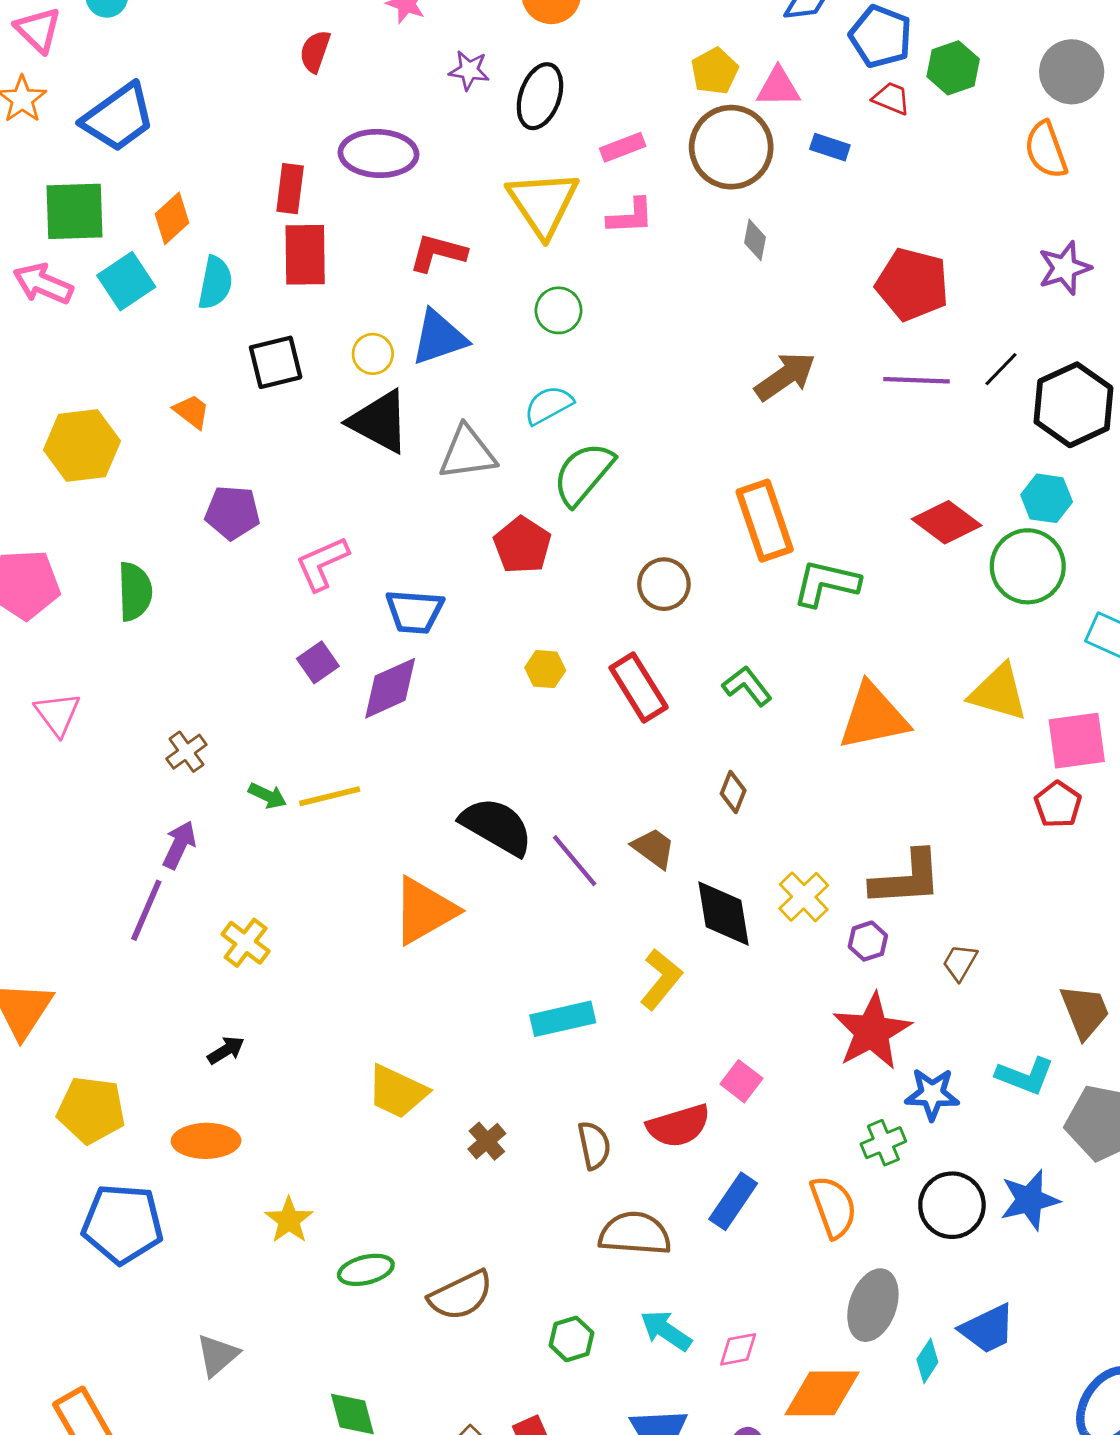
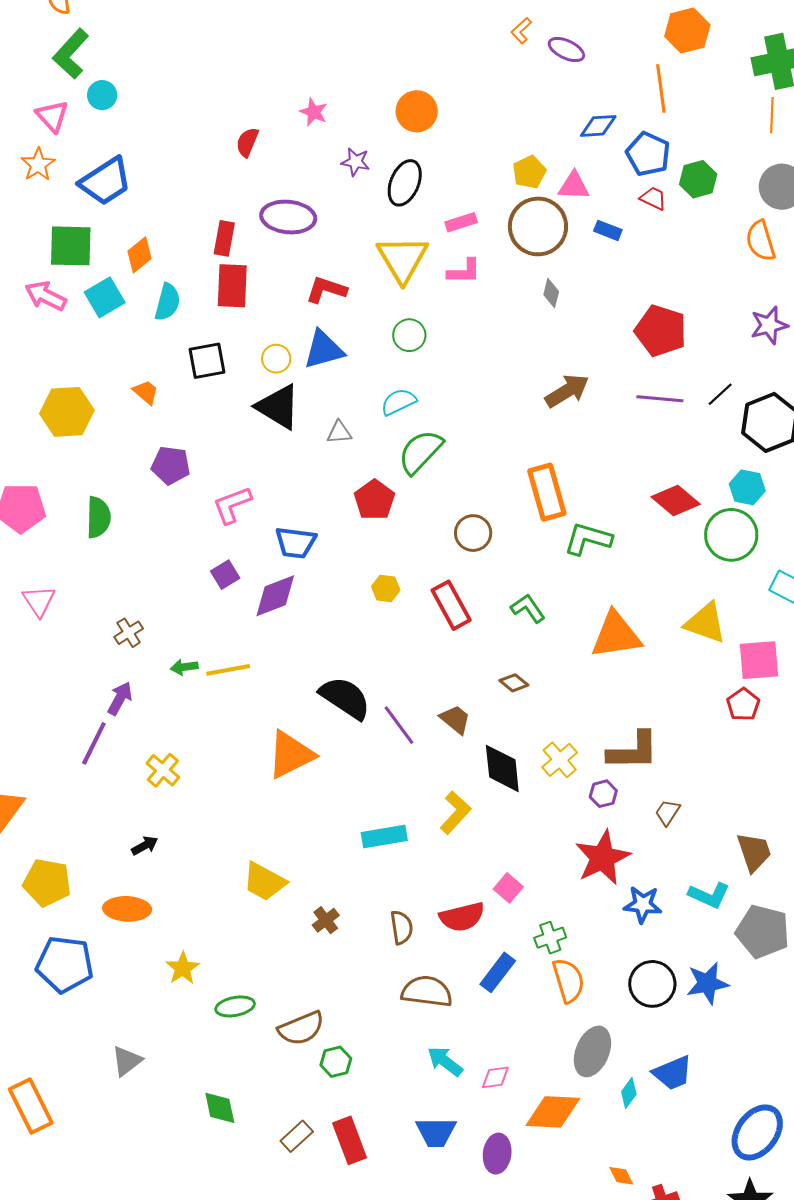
gray triangle: (467, 453) -> (339, 432), size x0.6
brown diamond: (733, 792) -> (514, 683), turned -76
green arrow: (268, 796) -> (184, 667), turned 144
green cross: (883, 1143) -> (550, 938), moved
green hexagon: (571, 1339) -> (336, 1062), moved

